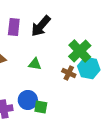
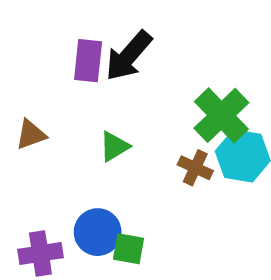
purple rectangle: (14, 27) -> (88, 61), moved
green triangle: (35, 64) -> (114, 146), turned -40

